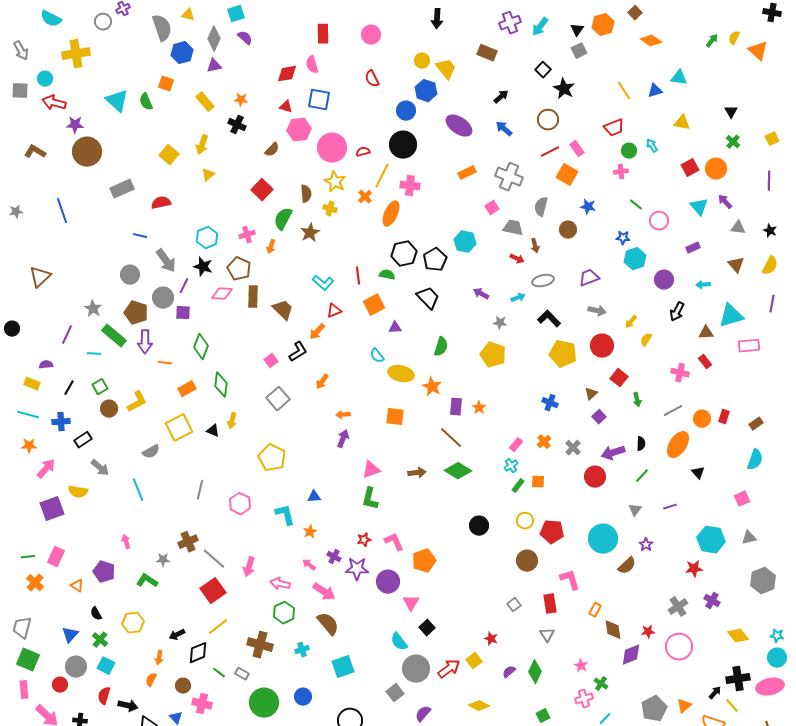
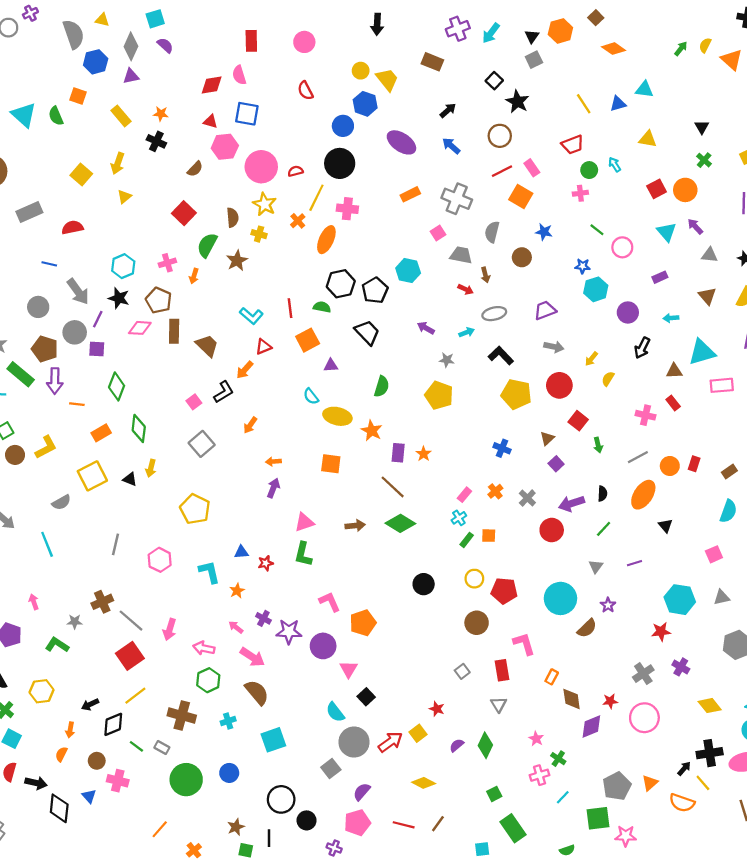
red star: (364, 540) -> (266, 563), moved

